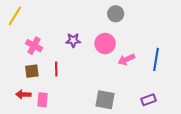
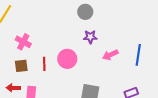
gray circle: (116, 14) -> (85, 12), moved
purple star: (73, 40) -> (90, 37), moved
pink circle: (105, 44) -> (67, 59), moved

